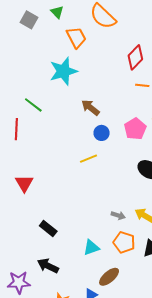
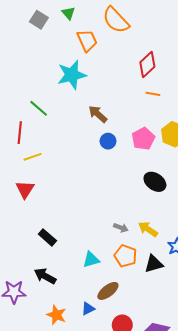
yellow line: (88, 159) -> (33, 157), moved

